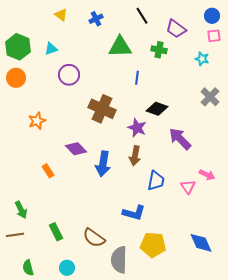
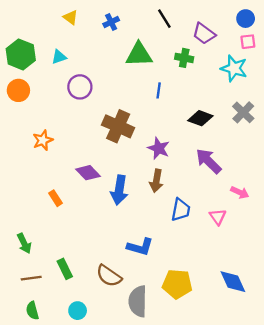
cyan star: (202, 59) -> (234, 68), size x1.6
black diamond: (157, 109) -> (200, 118), moved
pink arrow: (207, 175) -> (240, 192), moved
blue L-shape: (134, 213) -> (140, 247), moved
brown line: (15, 235) -> (31, 278), moved

